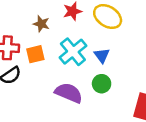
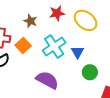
orange square: (35, 54) -> (23, 46), turned -35
green circle: (102, 84) -> (90, 72), moved

